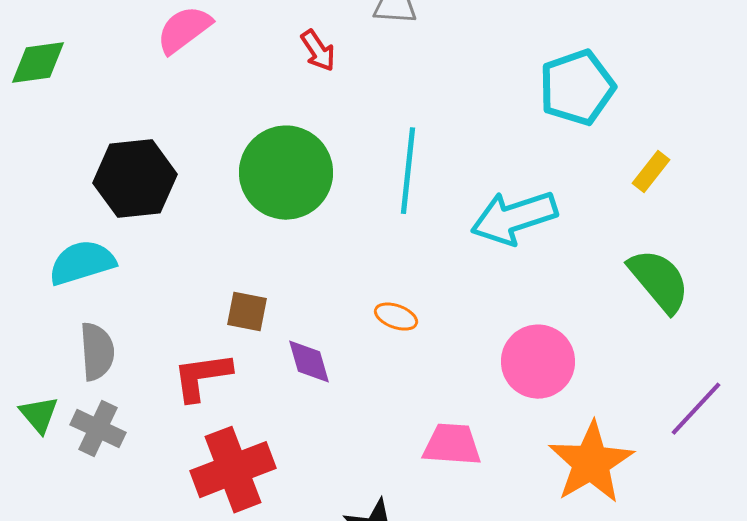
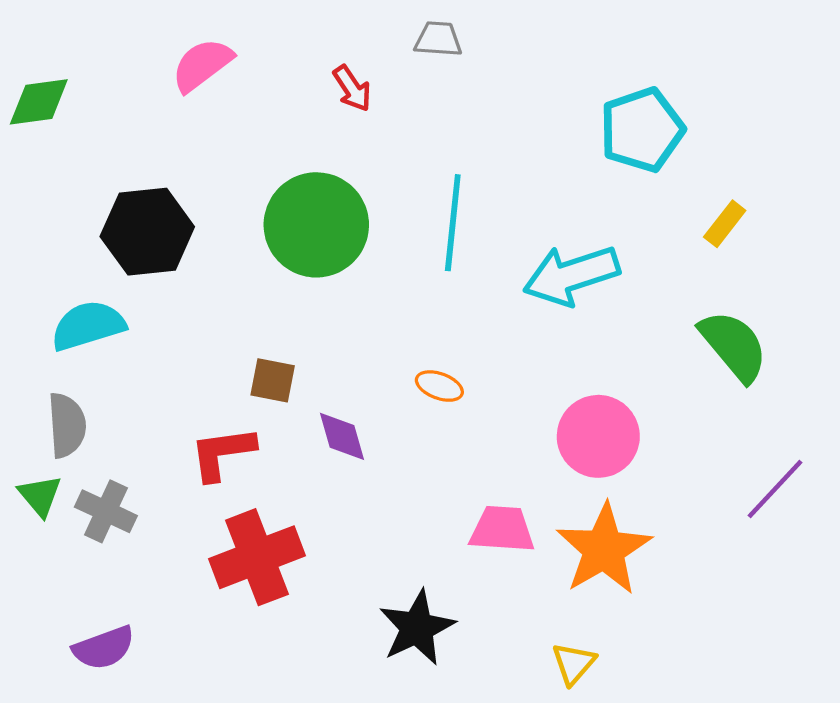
gray semicircle: (97, 352) -> (67, 425), moved
orange star: (591, 463) -> (604, 549), moved

